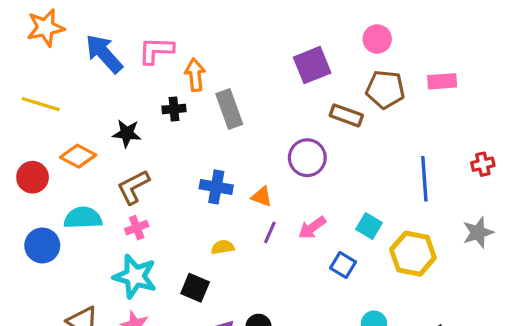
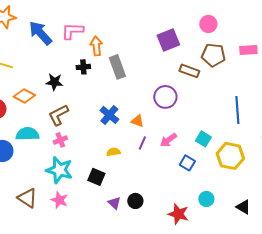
blue cross: (216, 187) -> (109, 115), turned 30

